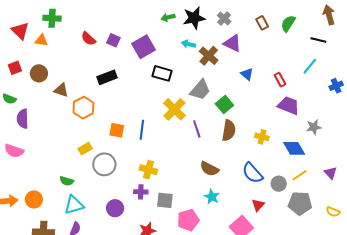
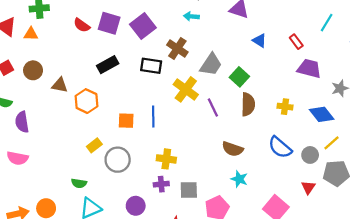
purple square: (113, 40) -> (109, 23), size x1.5
brown cross: (209, 56) -> (177, 48), moved
black rectangle: (162, 73) -> (151, 66), moved
red triangle: (258, 205) -> (308, 187), moved

